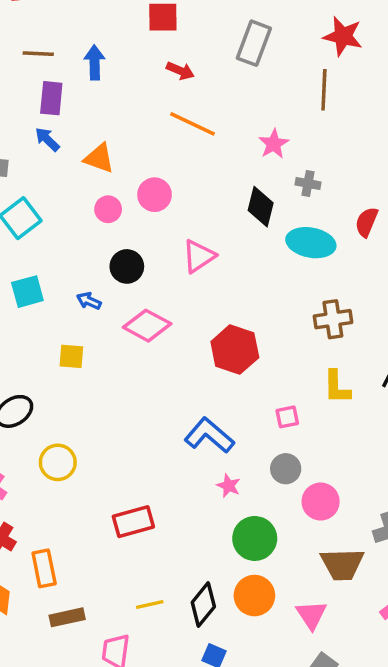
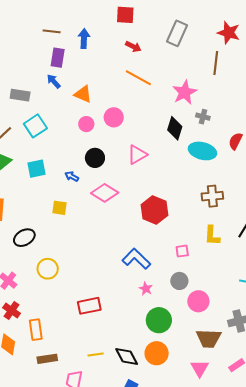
pink star: (274, 144) -> (185, 92), size x1.4
black diamond: (203, 604) -> (127, 356), turned -70
pink triangle: (311, 615) -> (200, 368), moved

